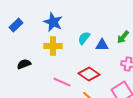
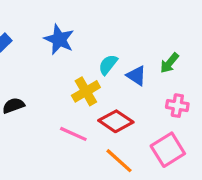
blue triangle: (102, 45) -> (136, 76), turned 32
yellow cross: (53, 46) -> (86, 91), moved, turned -30

